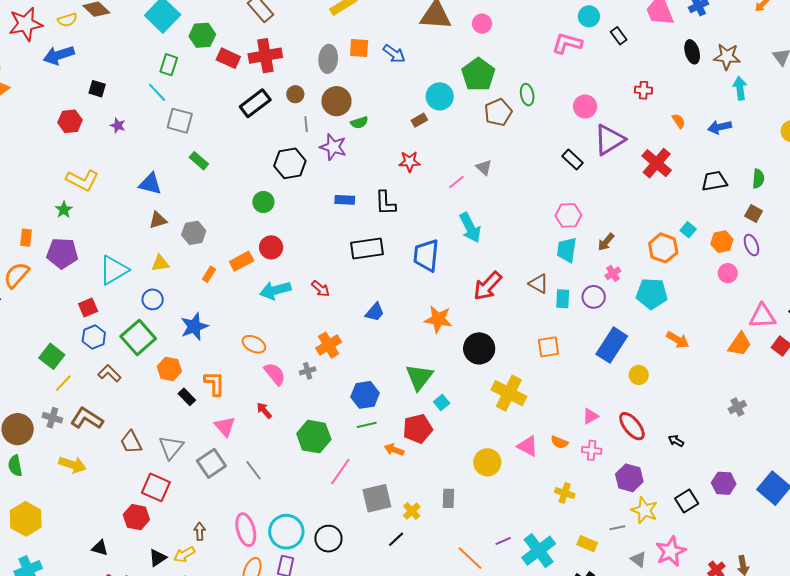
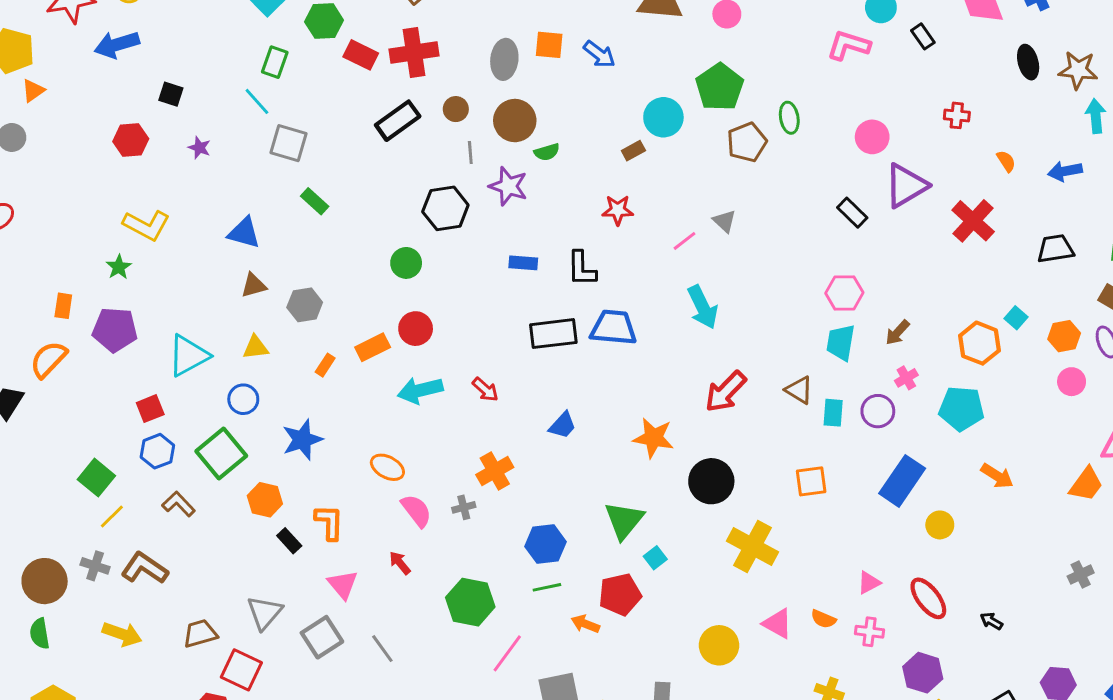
blue trapezoid: (426, 255) -> (614, 328), moved, turned 88
brown trapezoid: (131, 442) -> (200, 633), moved, turned 100

